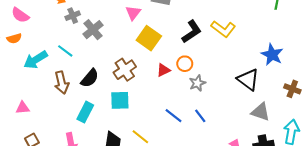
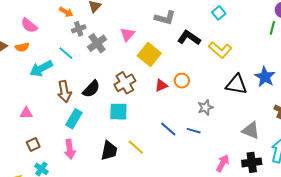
pink triangle: (133, 13) -> (127, 34), moved
black L-shape: (192, 32) -> (189, 38), moved, turned -115
cyan line: (65, 51) -> (66, 53), moved
black triangle: (248, 80) -> (236, 85), moved, turned -30
gray star: (197, 83) -> (205, 107), moved
cyan rectangle: (85, 112) -> (74, 119), moved
blue line: (200, 116) -> (194, 131), turned -40

